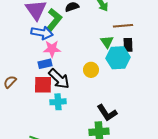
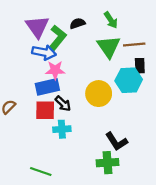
green triangle: (107, 42) -> (109, 47), moved, size x1.6
blue rectangle: (45, 64) -> (47, 87), size x1.5
yellow circle: (91, 70) -> (99, 94), size x1.5
black arrow: (59, 79) -> (63, 104), size x0.7

